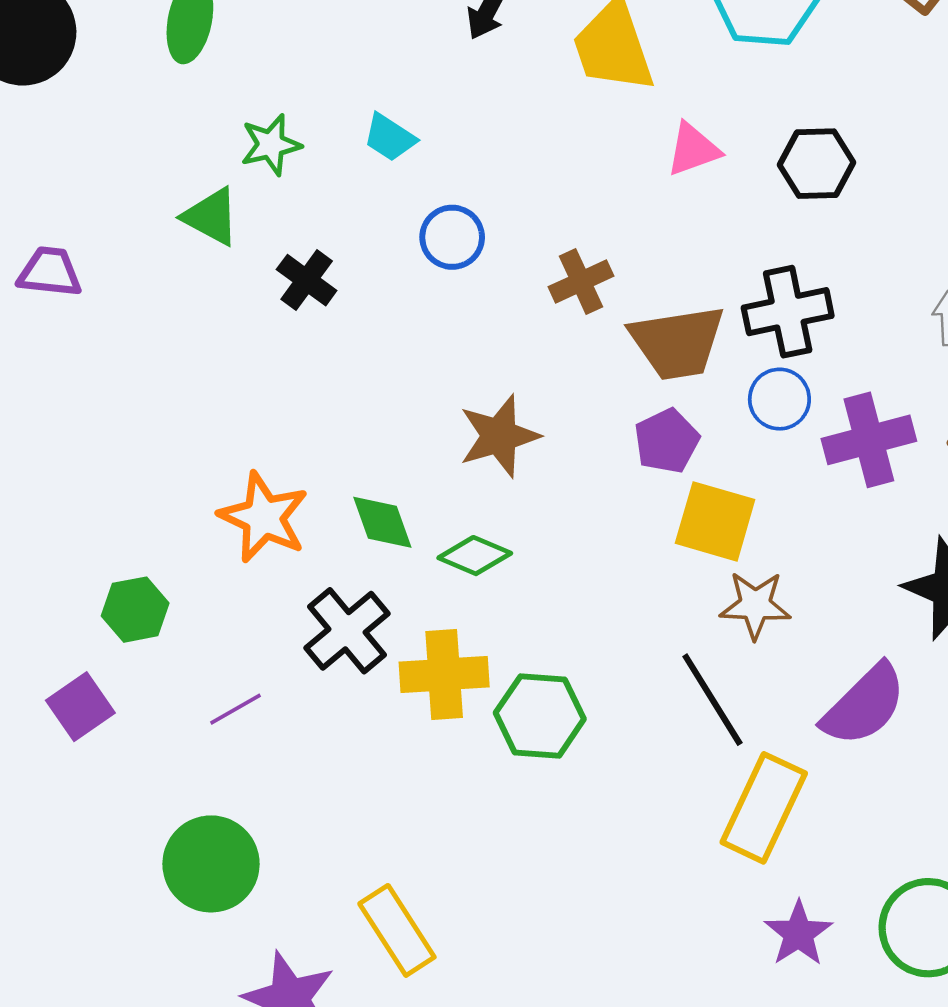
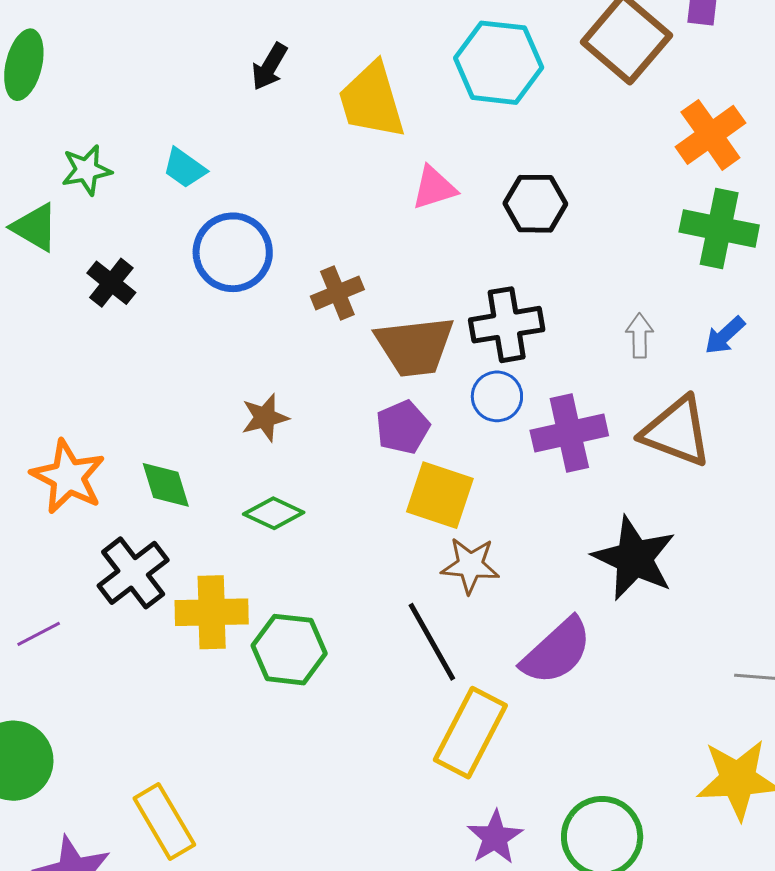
blue circle: (452, 237) -> (233, 252), size x1.5
brown star: (499, 436) -> (265, 418), size x0.7
green diamond: (475, 556) -> (274, 513), moved

